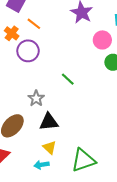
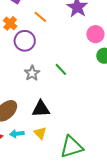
orange line: (34, 24) -> (40, 17), moved
gray star: (36, 98) -> (32, 73), moved
cyan arrow: (41, 165) -> (17, 134), moved

